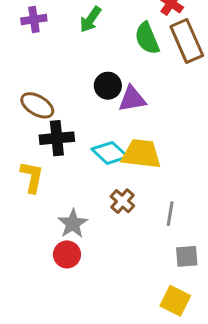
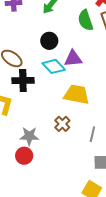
black circle: (108, 86) -> (49, 41), moved
cyan diamond: (110, 153) -> (54, 66), moved
gray star: (73, 224) -> (29, 136), turned 30

